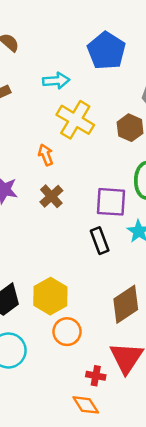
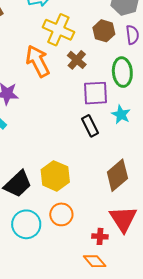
orange arrow: (46, 155) -> (38, 61), size x1.8
brown cross: (51, 196) -> (77, 60), moved
orange circle: (67, 332) -> (61, 214), moved

